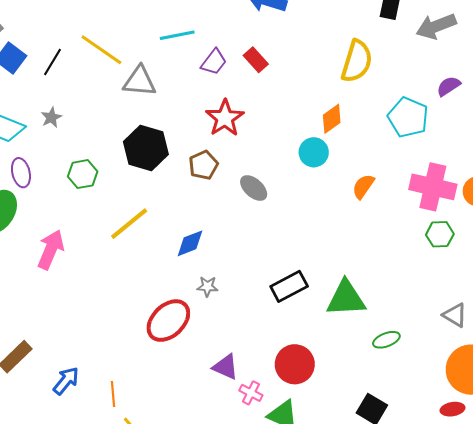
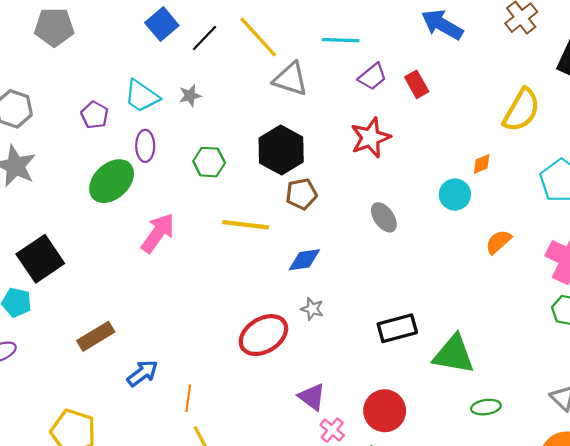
orange diamond: (332, 119) -> (482, 164), size x0.7
brown pentagon: (203, 165) -> (301, 194), moved
yellow line: (129, 224) -> (246, 225), turned 33

